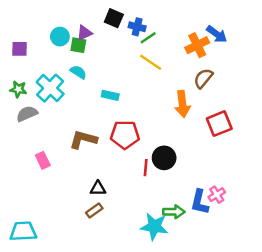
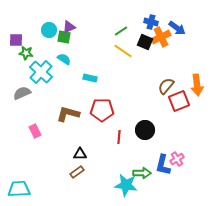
black square: (114, 18) -> (145, 42), moved
blue cross: (137, 27) -> (151, 22), moved
brown semicircle: (203, 78) -> (166, 86), moved
green star: (18, 89) -> (26, 53), moved
orange arrow: (182, 104) -> (197, 85), moved
black circle: (164, 158) -> (145, 130), moved

